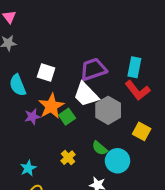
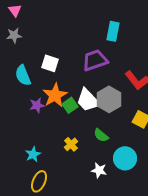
cyan rectangle: (134, 67) -> (113, 31), moved
white trapezoid: (86, 95) -> (88, 100), moved
cyan circle: (118, 161) -> (125, 158), moved

